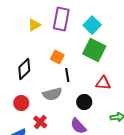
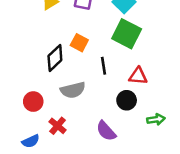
black diamond: (24, 69) -> (55, 58), moved
black line: (67, 75) -> (104, 66), moved
black circle: (84, 102) -> (127, 100), moved

